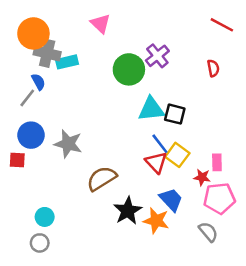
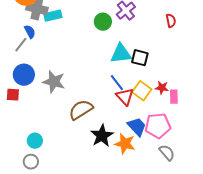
green circle: (129, 69) -> (103, 22), size x0.7
blue line: (160, 144) -> (117, 83), moved
red star: (202, 177) -> (162, 88), moved
pink pentagon: (219, 198) -> (158, 126), moved

